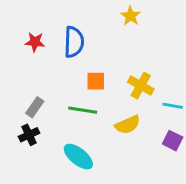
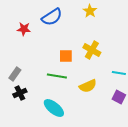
blue semicircle: (74, 42) -> (52, 17), moved, turned 55
yellow cross: (141, 85) -> (92, 50), moved
gray rectangle: (35, 107) -> (15, 74), moved

